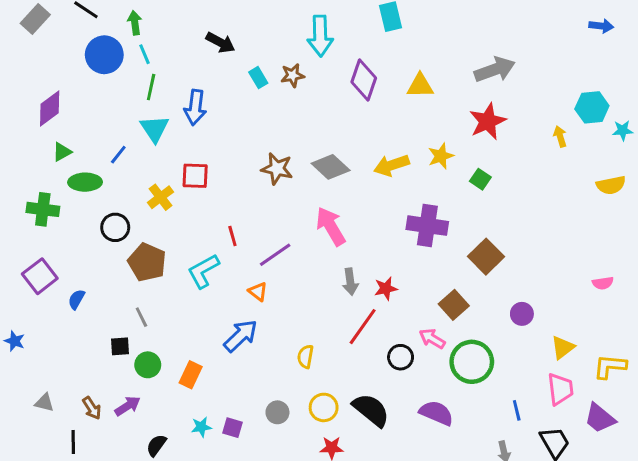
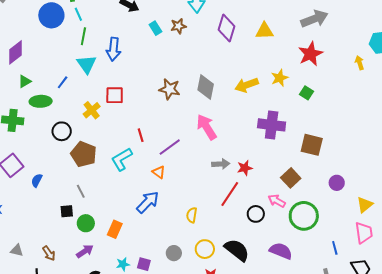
gray diamond: (331, 167) -> (206, 87), turned 60
brown square: (486, 257) -> (312, 145), turned -30
gray arrow: (350, 282) -> (221, 164), turned -84
purple arrow: (128, 406) -> (85, 251), moved

